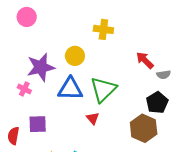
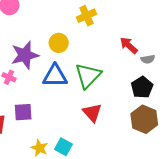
yellow cross: (103, 29) -> (87, 16), turned -30
red triangle: (93, 118) -> (92, 113), moved, size x1.5
brown hexagon: (144, 128) -> (144, 119), moved

